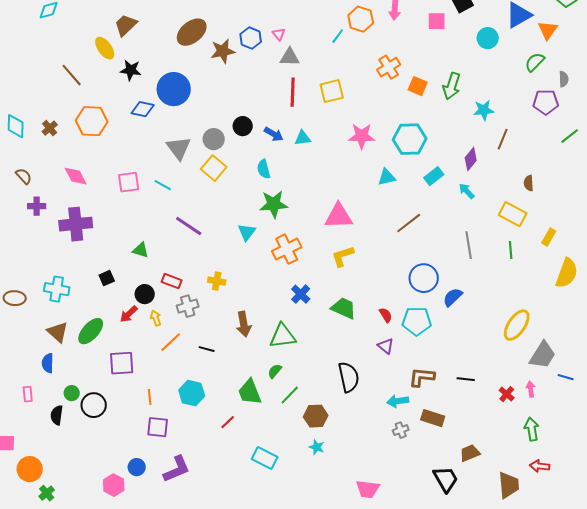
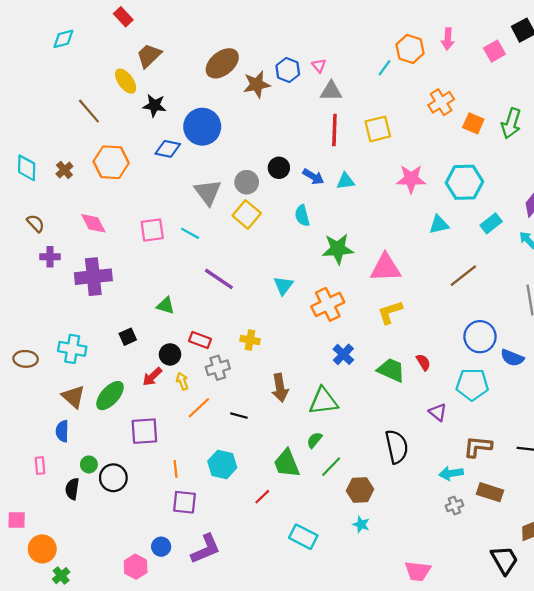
pink square: (437, 21) -> (494, 51), turned -30
green star: (274, 204) -> (338, 249), moved
blue semicircle: (453, 297) -> (512, 358), turned -115
red semicircle: (386, 315) -> (423, 362), moved

